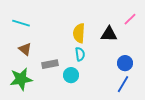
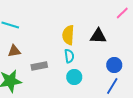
pink line: (130, 19) -> (122, 13), moved
brown triangle: (25, 49) -> (14, 51), turned -48
cyan circle: (71, 75) -> (74, 77), moved

